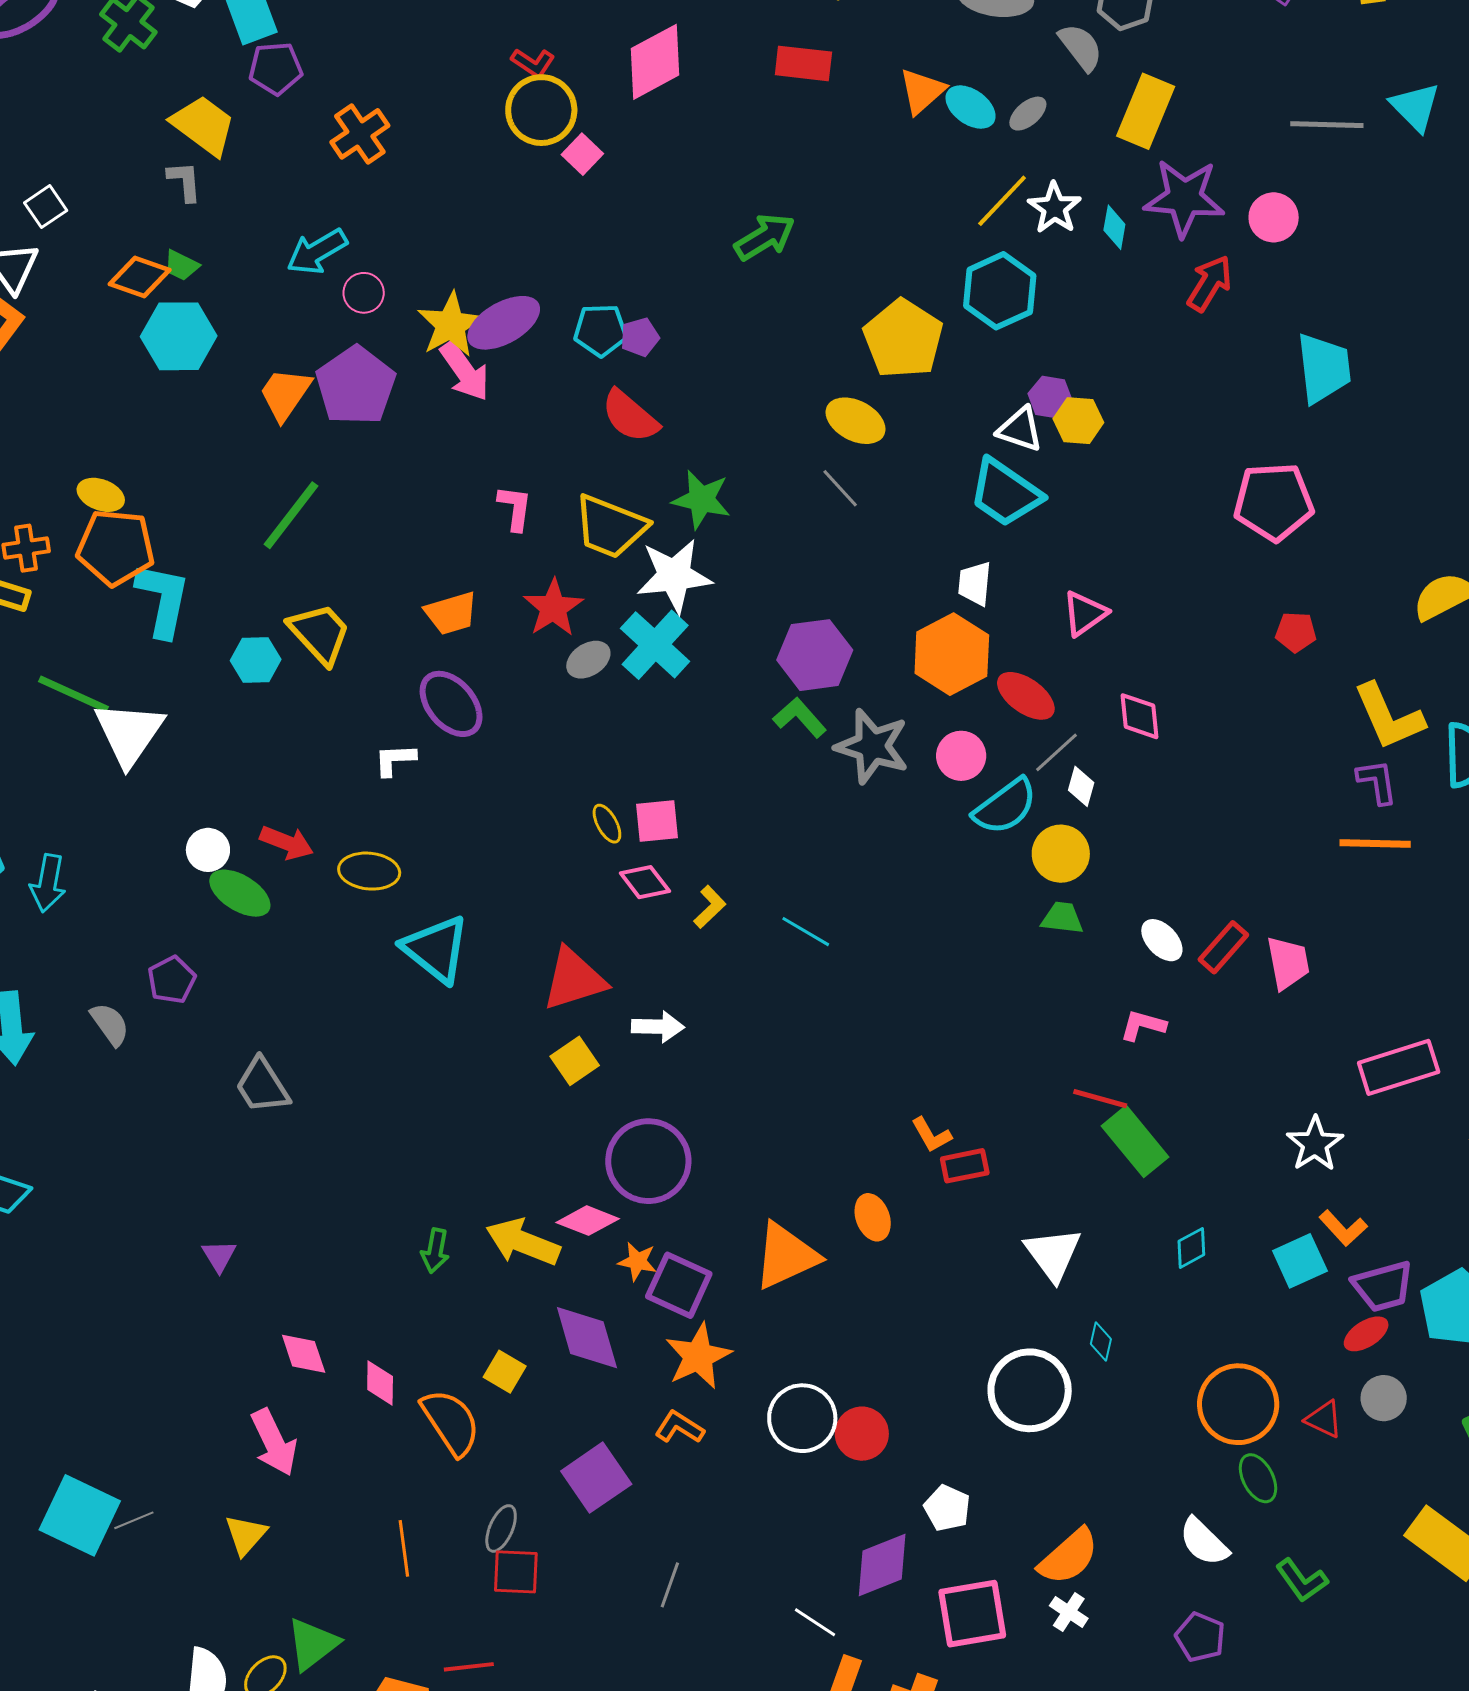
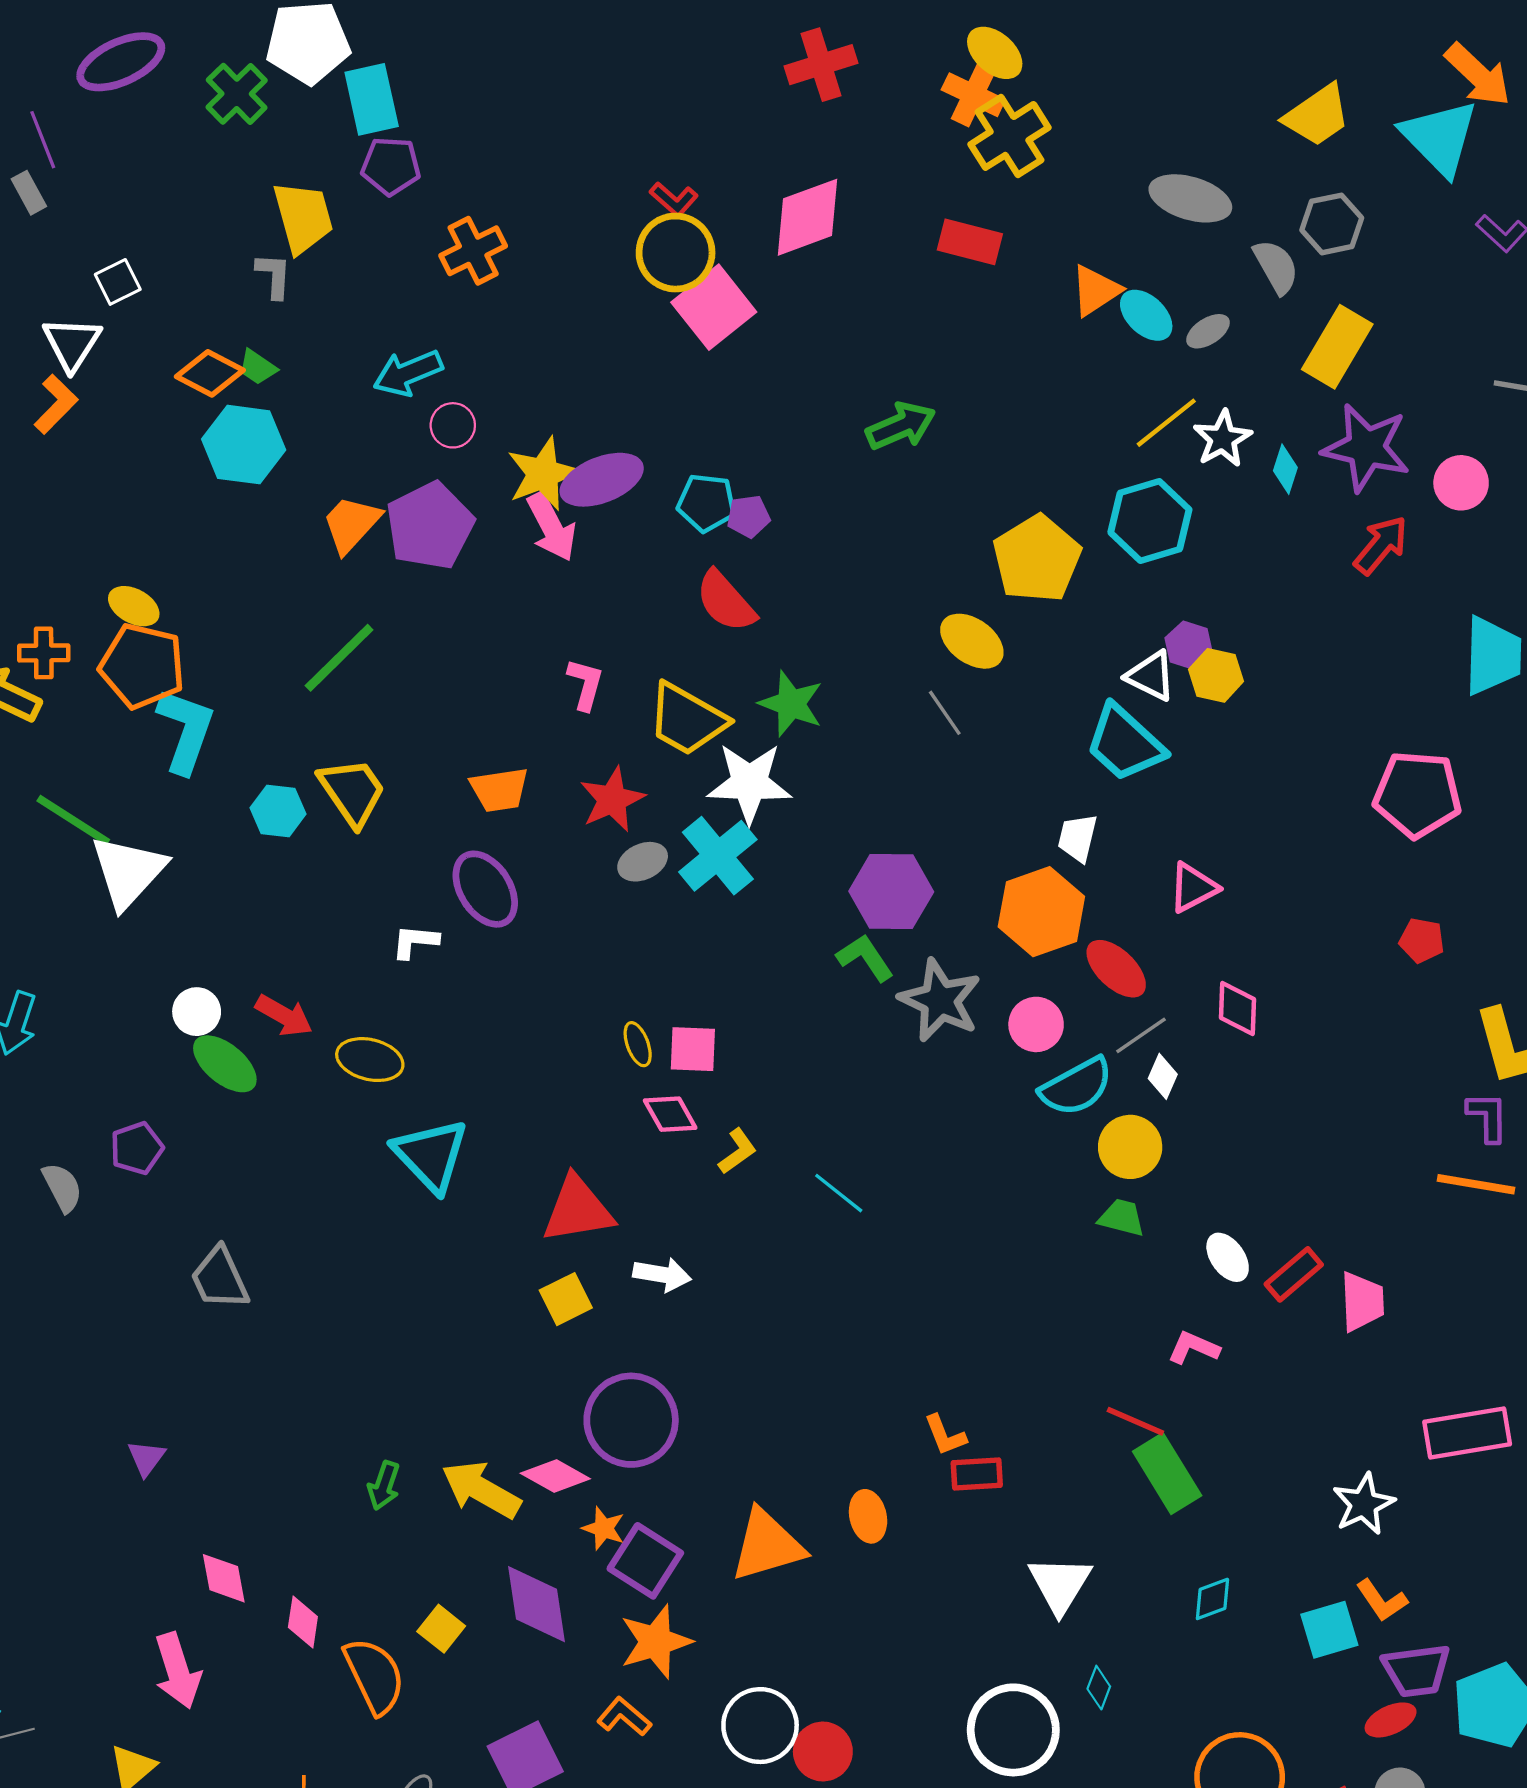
yellow trapezoid: (203, 125) -> (303, 217), turned 30
pink square: (582, 154) -> (714, 307), size x1.8

